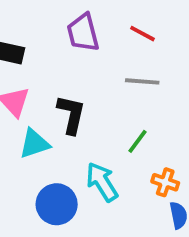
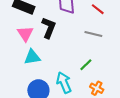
black L-shape: (71, 114) -> (49, 28), moved

